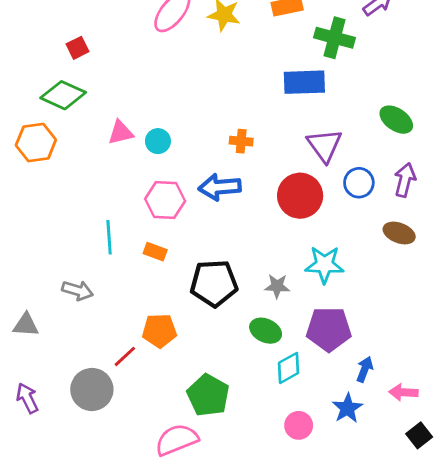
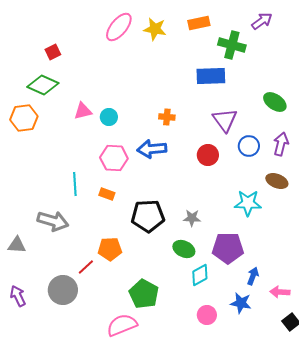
red circle: (300, 196) -> (208, 155), size x0.7
cyan star: (324, 265) -> (248, 203), moved
gray arrow: (78, 290) -> (53, 221), size x1.4
blue star: (347, 408) -> (241, 303), turned -30

